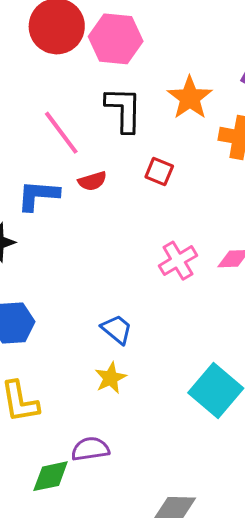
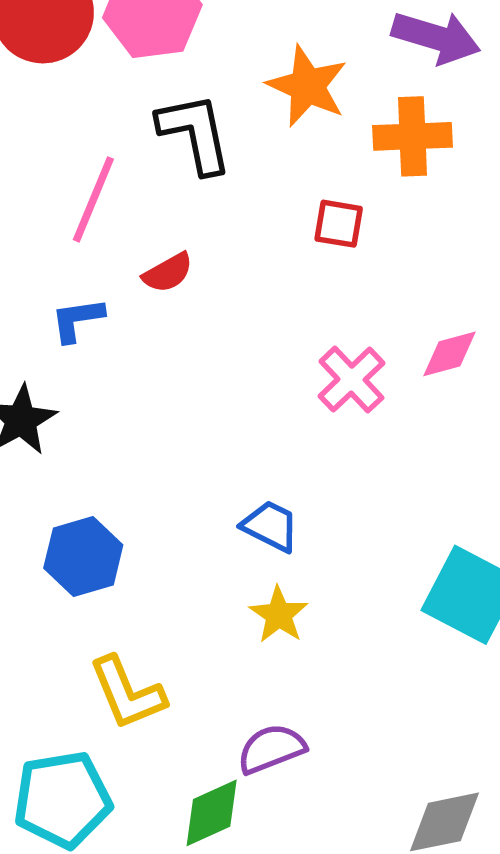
pink line: (61, 133) -> (93, 199), turned 72
red square: (159, 171) -> (339, 224), moved
blue L-shape: (38, 195) -> (77, 320), size x0.7

